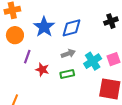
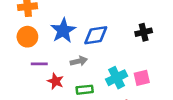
gray arrow: (68, 54) -> (79, 61), moved
purple line: (27, 57) -> (39, 64), turned 64

